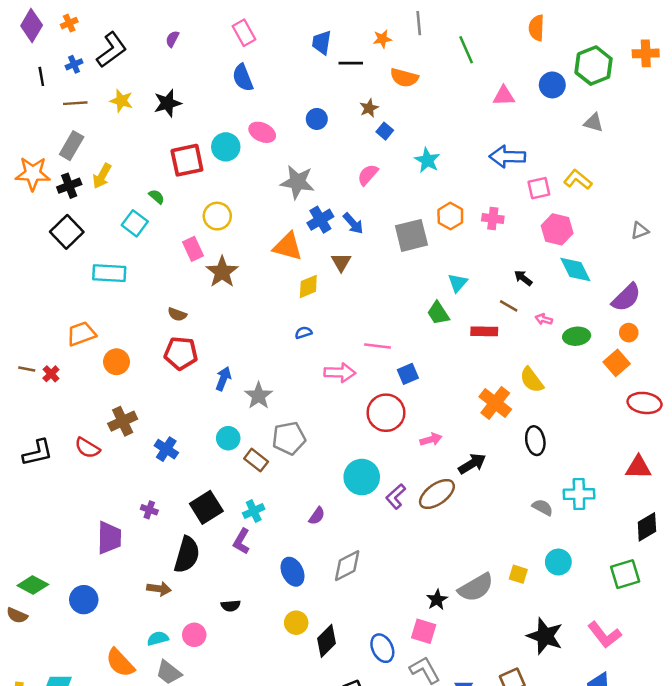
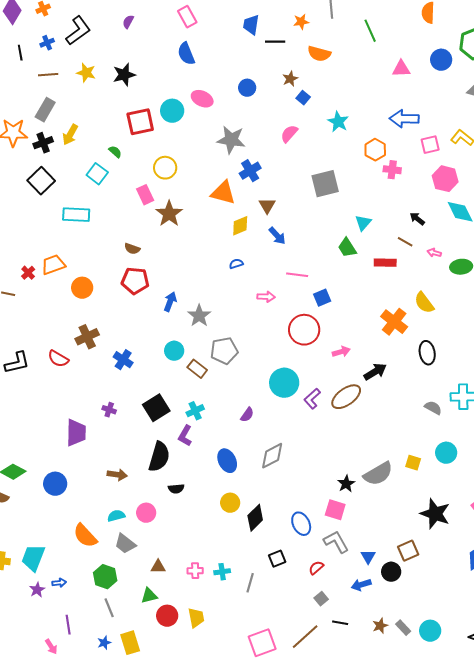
orange hexagon: (450, 216) -> (375, 150), moved
blue arrow: (353, 223) -> (277, 236), moved
pink arrow: (340, 373) -> (266, 297), size x0.7
red cross: (51, 374) -> (28, 273), moved
black semicircle: (187, 555) -> (159, 457), moved

